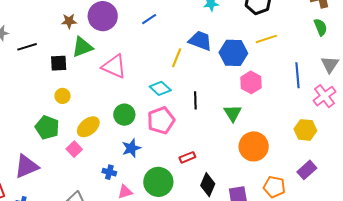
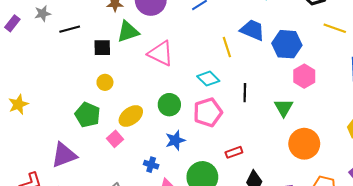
yellow line: (266, 39) -> (335, 28), moved, turned 35
yellow line: (177, 58) -> (227, 47), turned -42

